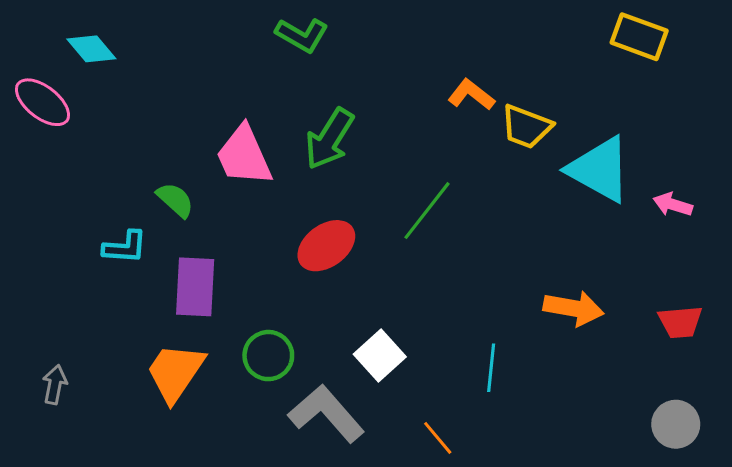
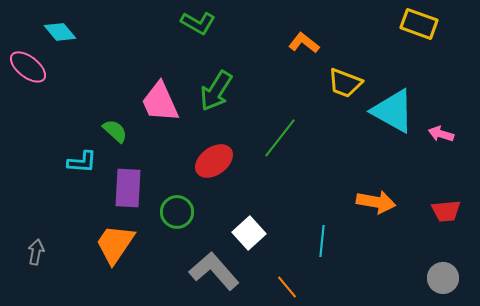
orange L-shape: (471, 95) -> (304, 43), moved
green circle: (268, 356) -> (177, 212), moved

